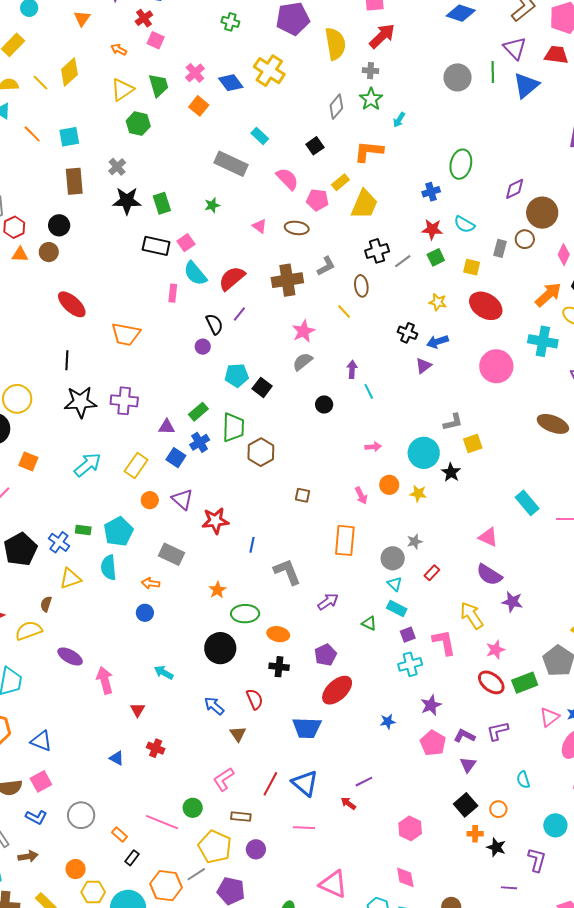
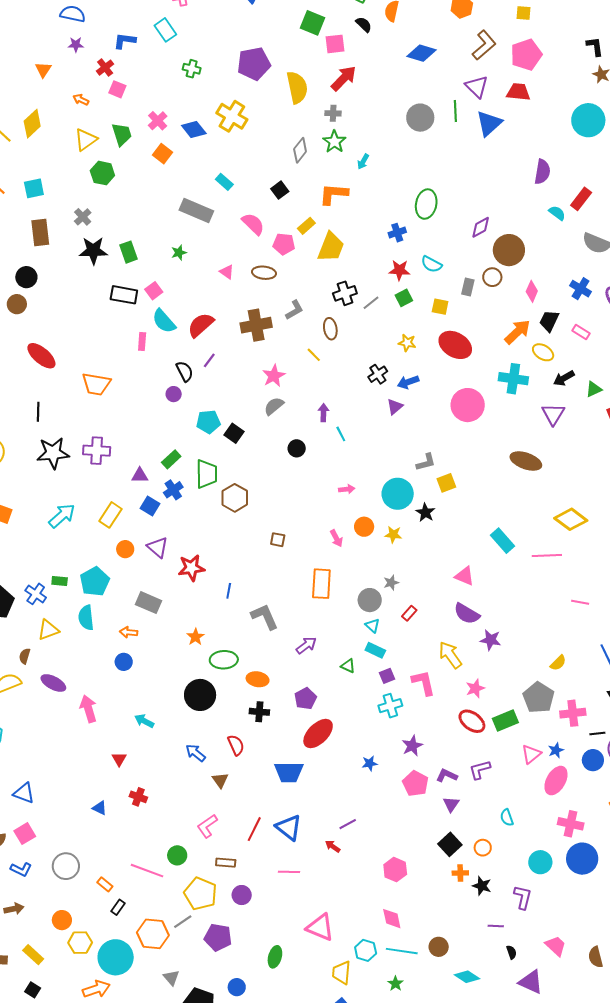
black cross: (407, 333) -> (378, 374), turned 36
purple ellipse: (70, 656) -> (53, 683), moved
pink arrow: (105, 680) -> (88, 709), moved

